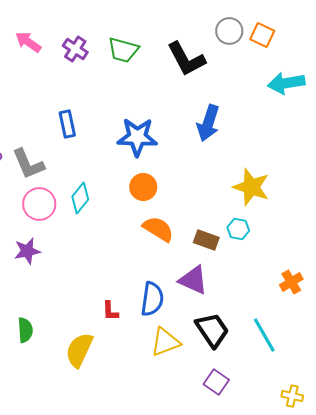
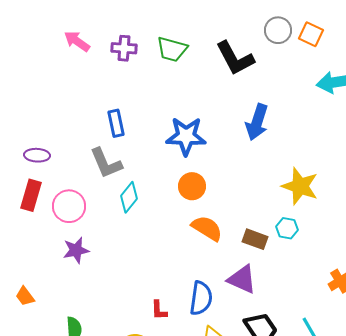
purple cross: (75, 49) -> (124, 48), turned -30
gray L-shape: (28, 164) -> (106, 163), moved
pink circle: (39, 204) -> (69, 206), moved

